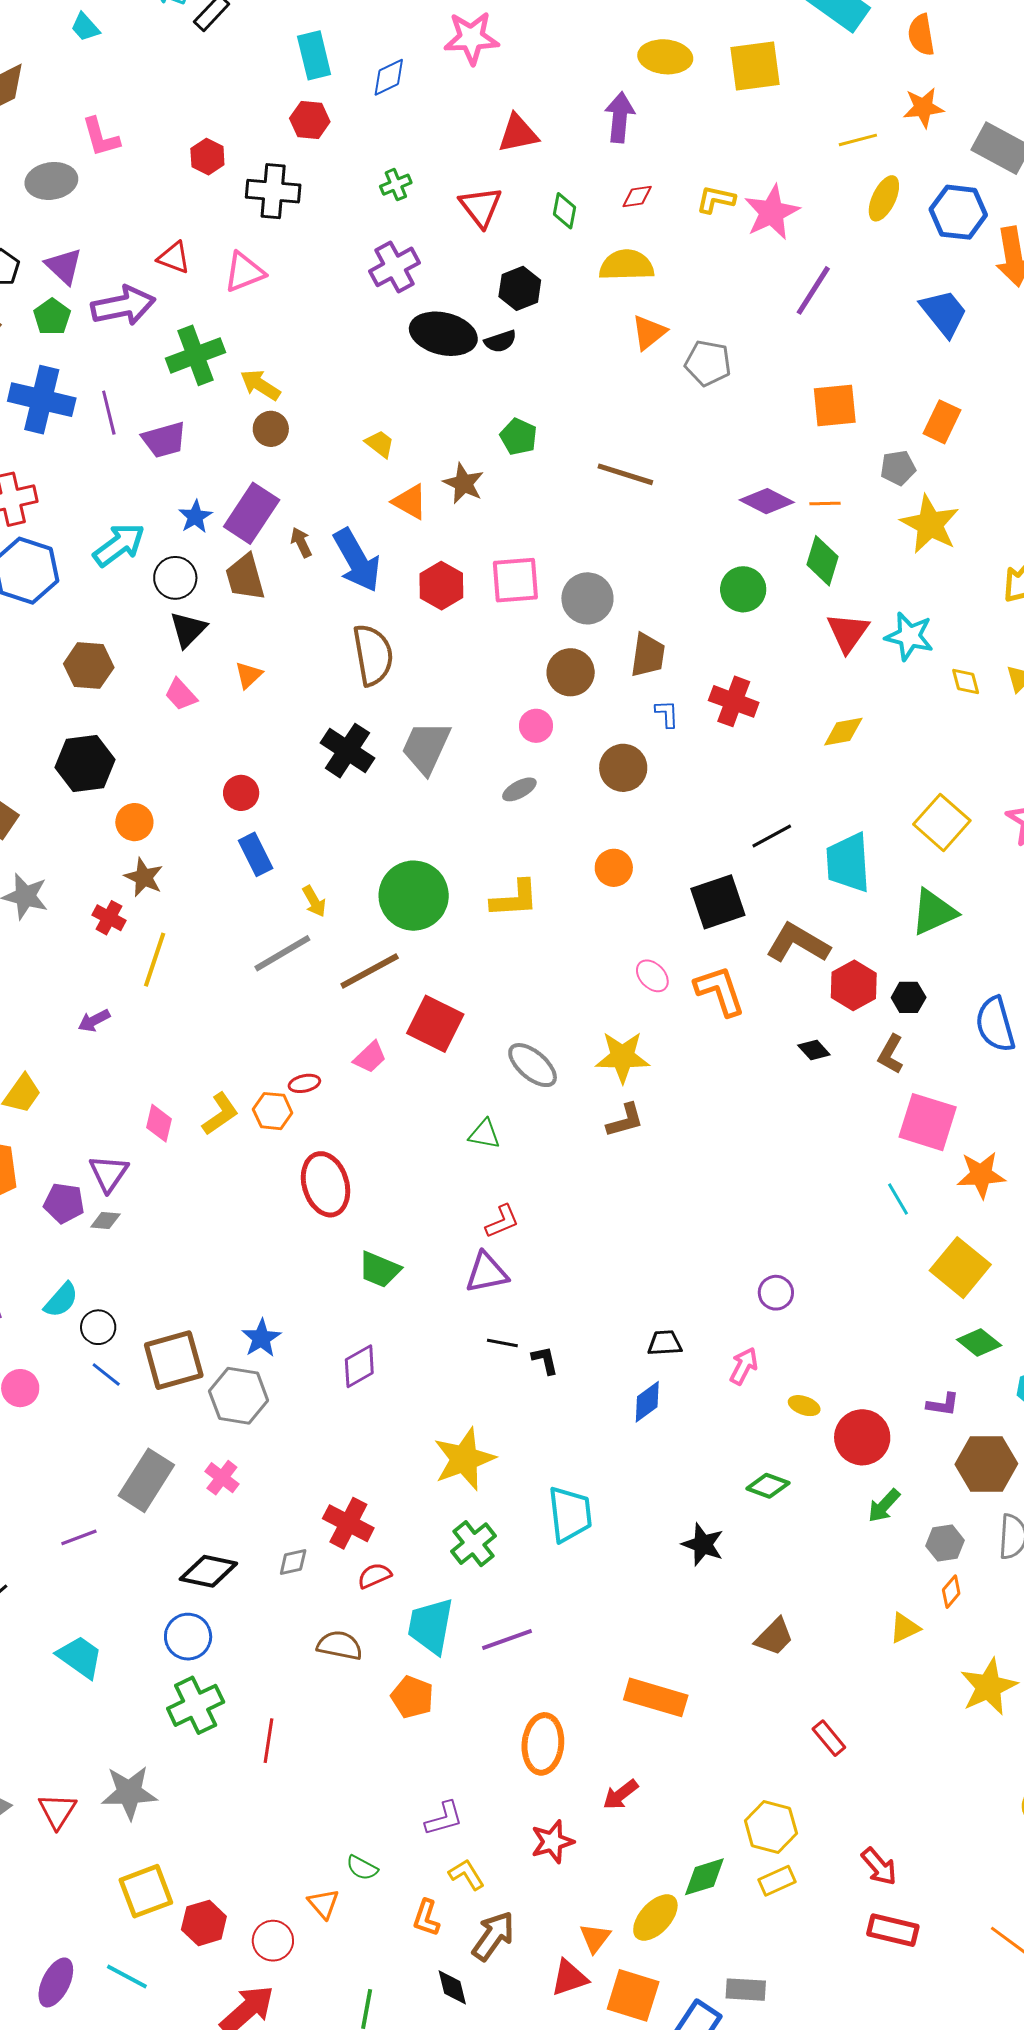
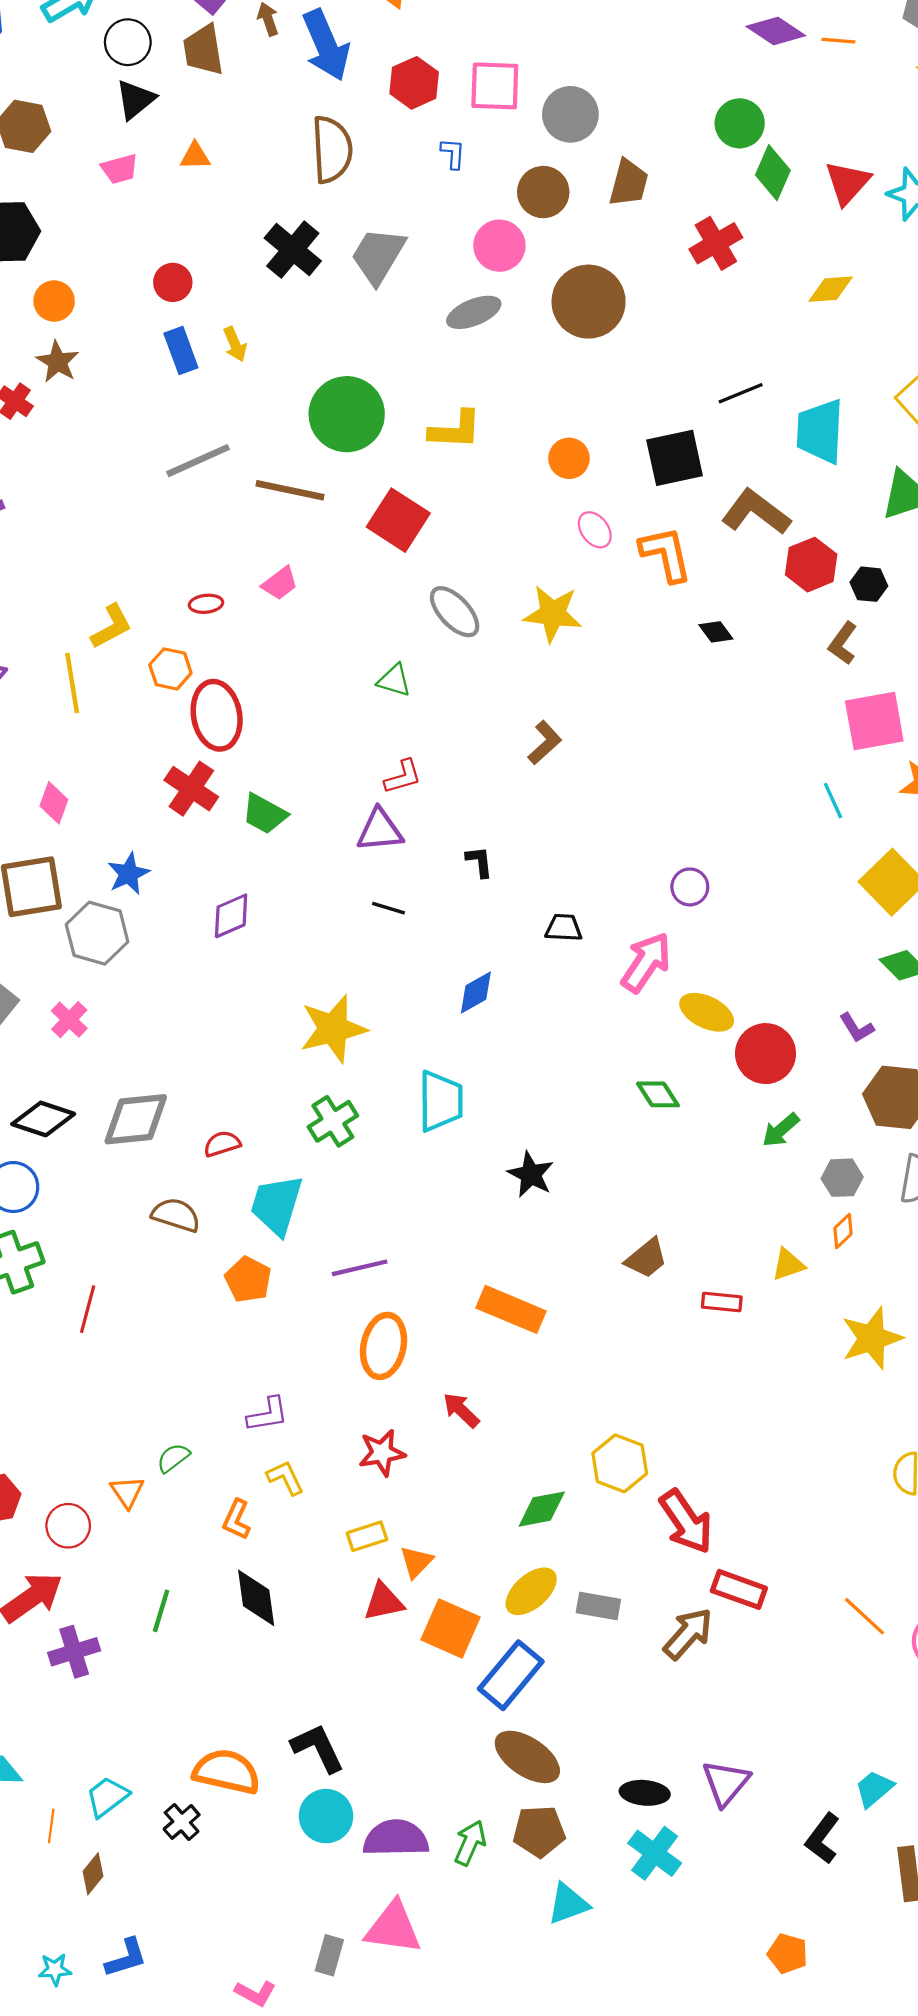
green diamond: (822, 561) -> (773, 173), moved
orange triangle: (249, 675) -> (195, 156), turned 36
pink trapezoid: (181, 695) -> (120, 169), turned -69
red cross: (734, 701) -> (716, 243), turned 33
blue L-shape: (667, 714) -> (453, 154), moved
pink circle: (536, 726) -> (499, 246), size x1.4
brown circle: (623, 768) -> (589, 302), size x1.4
gray ellipse: (519, 789) -> (474, 312), size x1.4
orange circle: (614, 868) -> (569, 458), moved
yellow arrow: (314, 901) -> (235, 344), moved
yellow line: (155, 960) -> (72, 683), moved, turned -34
brown line: (370, 971) -> (290, 490), turned 34
red square: (435, 1024) -> (398, 520), moved
black diamond: (814, 1050) -> (716, 632), moved
orange hexagon: (273, 1111) -> (170, 669), moved
brown L-shape: (625, 1120) -> (545, 743), moved, turned -33
pink square: (928, 1122) -> (874, 721), turned -34
pink diamond: (159, 1123) -> (54, 803), moved
black L-shape: (545, 1360) -> (479, 862), moved
pink arrow: (744, 1366) -> (646, 962), size x1.5
blue diamond: (647, 1402) -> (476, 992), moved
purple L-shape: (943, 1404) -> (857, 1028), turned 44
yellow ellipse: (804, 1406) -> (707, 1012), size x1.6
green diamond: (768, 1486) -> (658, 1094), turned 30
red cross: (348, 1523) -> (191, 789), moved
black star: (703, 1544) -> (531, 1174), moved
gray diamond: (293, 1562) -> (136, 1119), size x2.0
purple line: (507, 1639) -> (360, 1268), moved
red rectangle: (829, 1738) -> (722, 1302), moved, turned -51
red arrow: (620, 1795) -> (461, 1410), turned 75
red arrow: (879, 1867) -> (686, 1522), moved, size x1.5
green semicircle: (362, 1868) -> (173, 1458), turned 108
yellow rectangle: (777, 1881) -> (367, 1536), moved
yellow ellipse: (655, 1918) -> (531, 1591), moved
brown arrow: (493, 1936) -> (688, 1634), moved
black diamond: (452, 1987) -> (256, 1598), size x1.4
gray rectangle: (746, 1990) -> (598, 1606), moved

